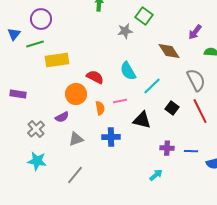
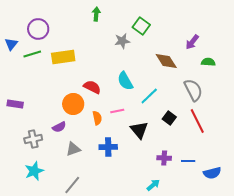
yellow rectangle: (57, 60) -> (63, 57), moved
black triangle: (142, 120) -> (139, 130), turned 36
gray cross: (36, 129) -> (33, 139), turned 30
cyan star: (37, 161) -> (34, 171), turned -30

